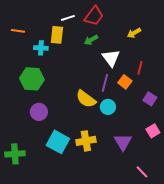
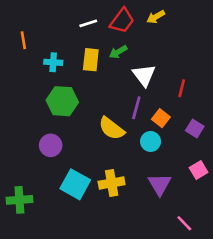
orange line: (18, 31) -> (23, 40), turned 72
yellow arrow: (134, 33) -> (156, 17), moved
yellow rectangle: (57, 35) -> (91, 60), moved
green hexagon: (32, 79) -> (62, 101), moved
orange square: (125, 82) -> (161, 118), moved
cyan circle: (108, 107) -> (151, 141), moved

